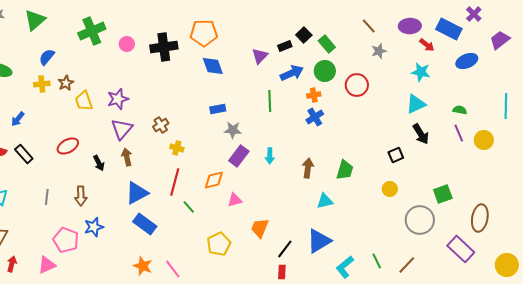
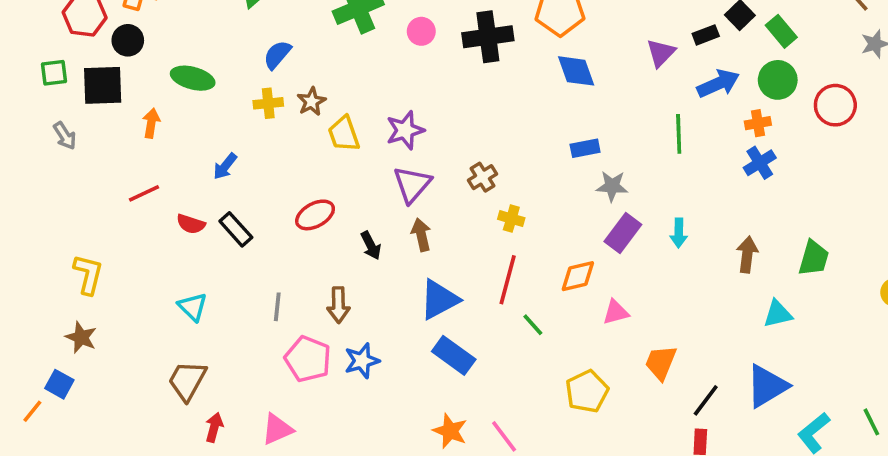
pink pentagon: (66, 240) -> (308, 359), moved

